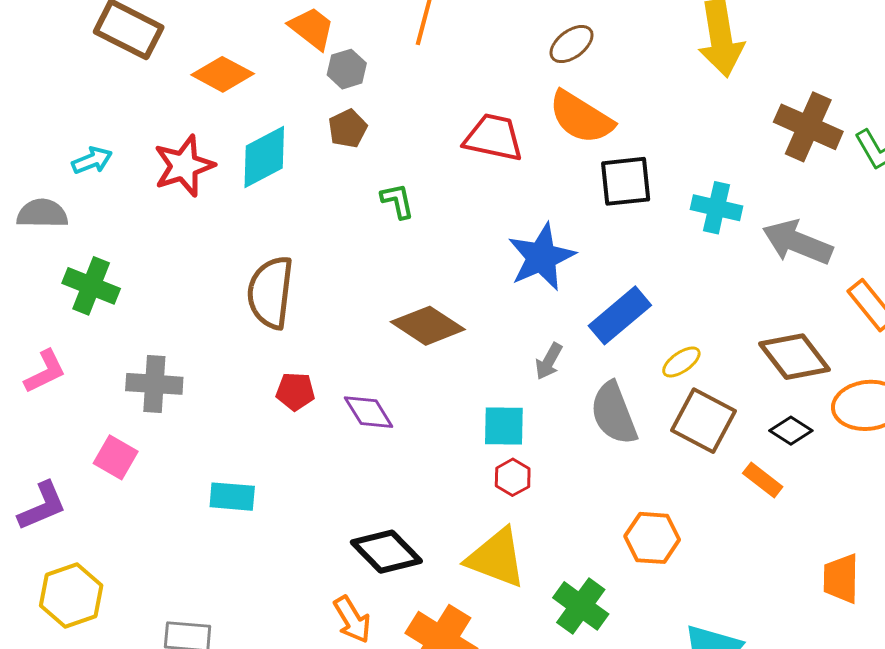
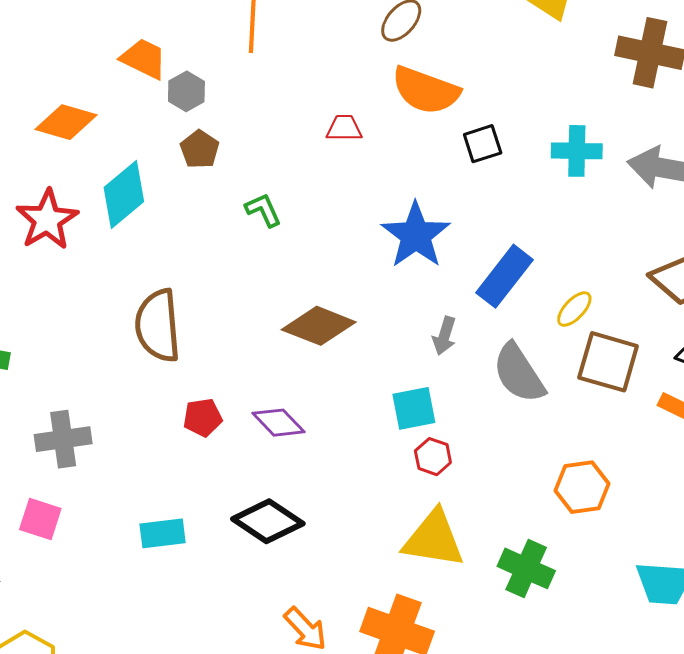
red trapezoid: (493, 137) -> (344, 128), size x0.6
black square: (626, 181) -> (483, 144), size x0.7
black diamond: (386, 552) -> (268, 521), moved

